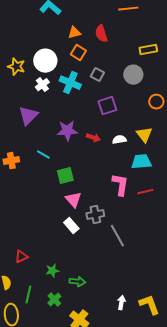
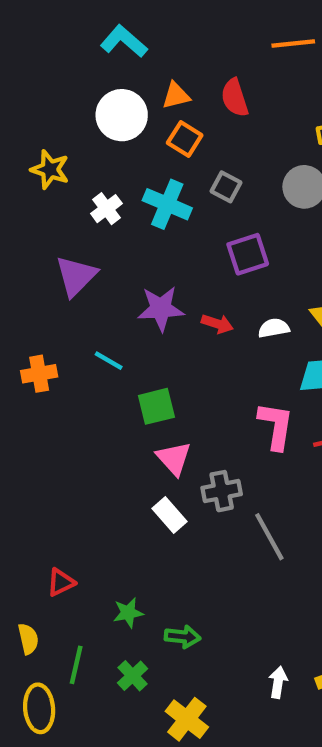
white circle: (45, 61) -> (122, 115), moved

